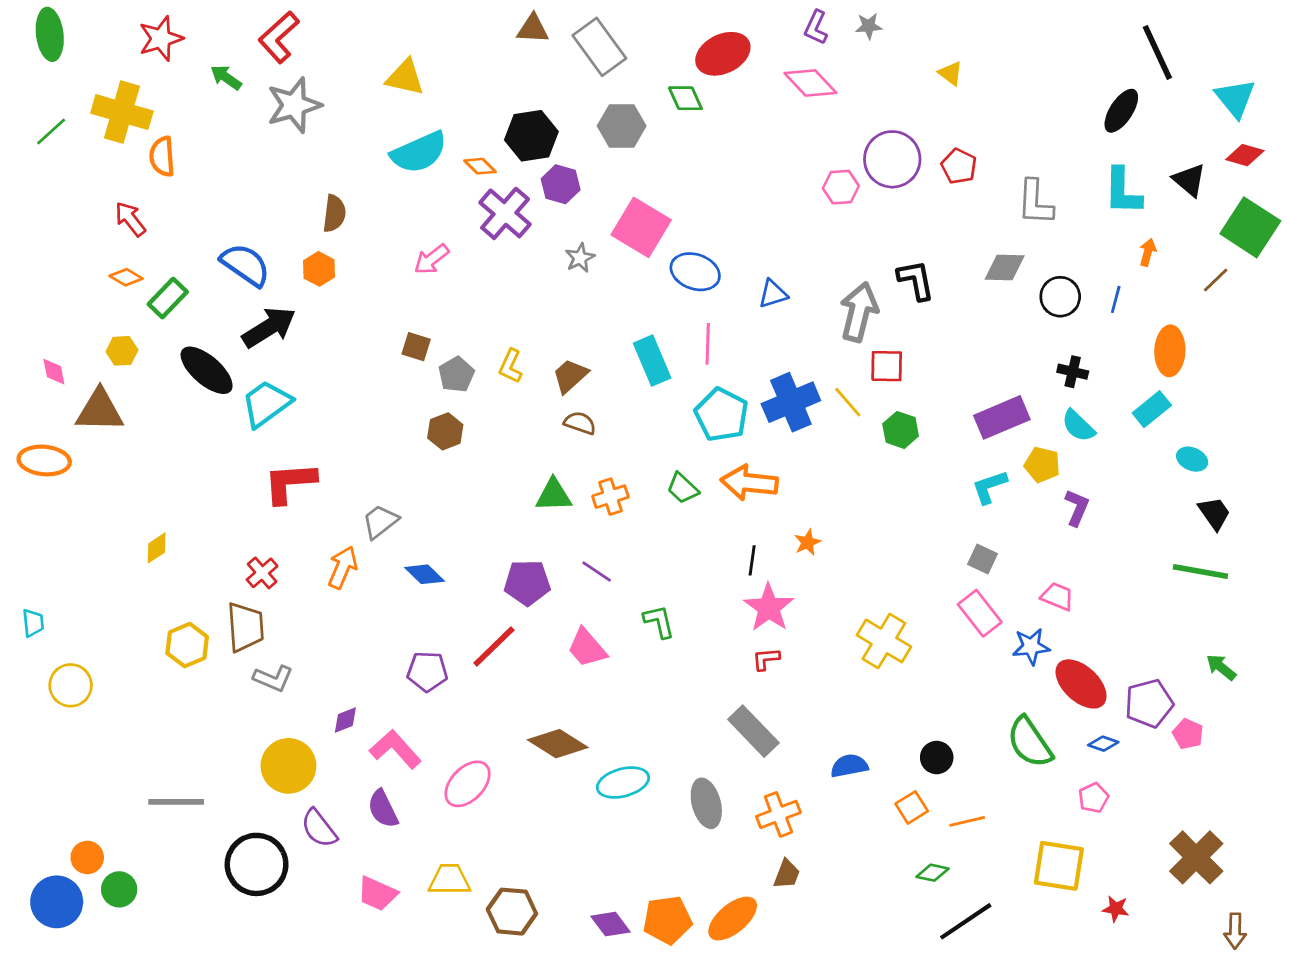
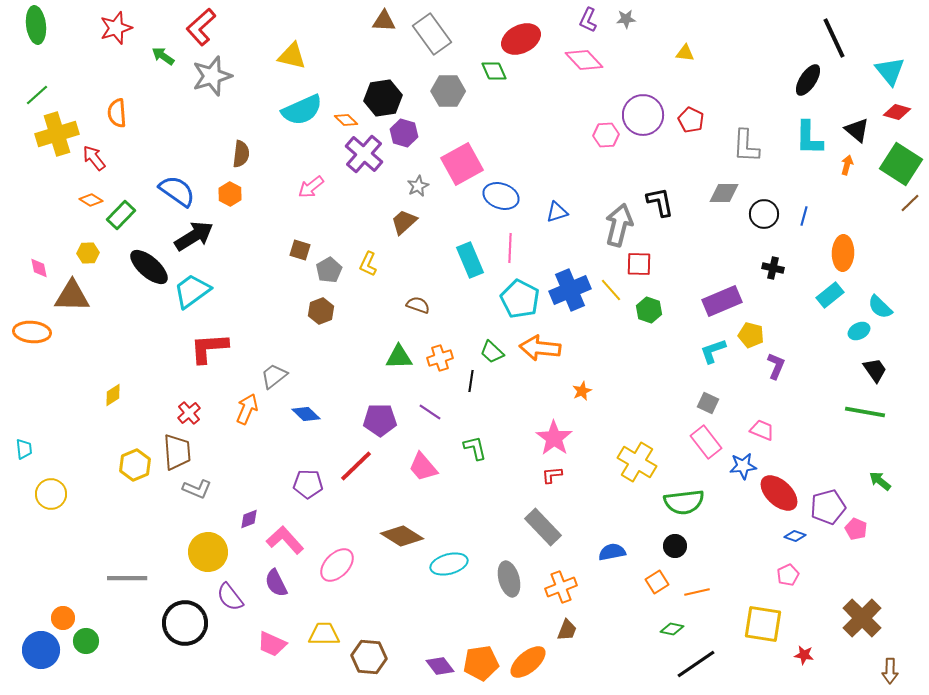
yellow triangle: (951, 73) -> (685, 53), turned -30
yellow cross: (122, 112) -> (57, 134), moved, turned -33
pink square: (641, 227) -> (462, 164), turned 30
orange arrow: (1148, 252) -> (847, 165), moved
brown line: (1216, 280) -> (910, 203), moved
brown trapezoid: (570, 376) -> (404, 222), moved
cyan semicircle: (1078, 426) -> (880, 307), moved
cyan ellipse: (1192, 459) -> (859, 331), turned -50
black line: (752, 560) -> (471, 381), moved
green semicircle: (1030, 742) -> (684, 502), moved, turned -63

